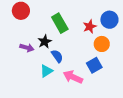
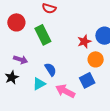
green rectangle: (60, 23) -> (43, 35), moved
black star: (45, 42) -> (12, 77), moved

